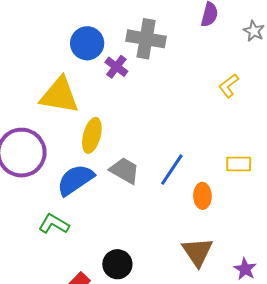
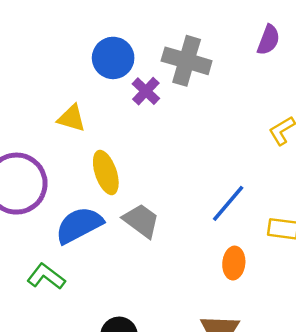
yellow triangle: (59, 95) -> (72, 118), size x0.6
yellow ellipse: (92, 135) -> (106, 173), turned -40
blue line: (172, 170) -> (228, 203), moved

